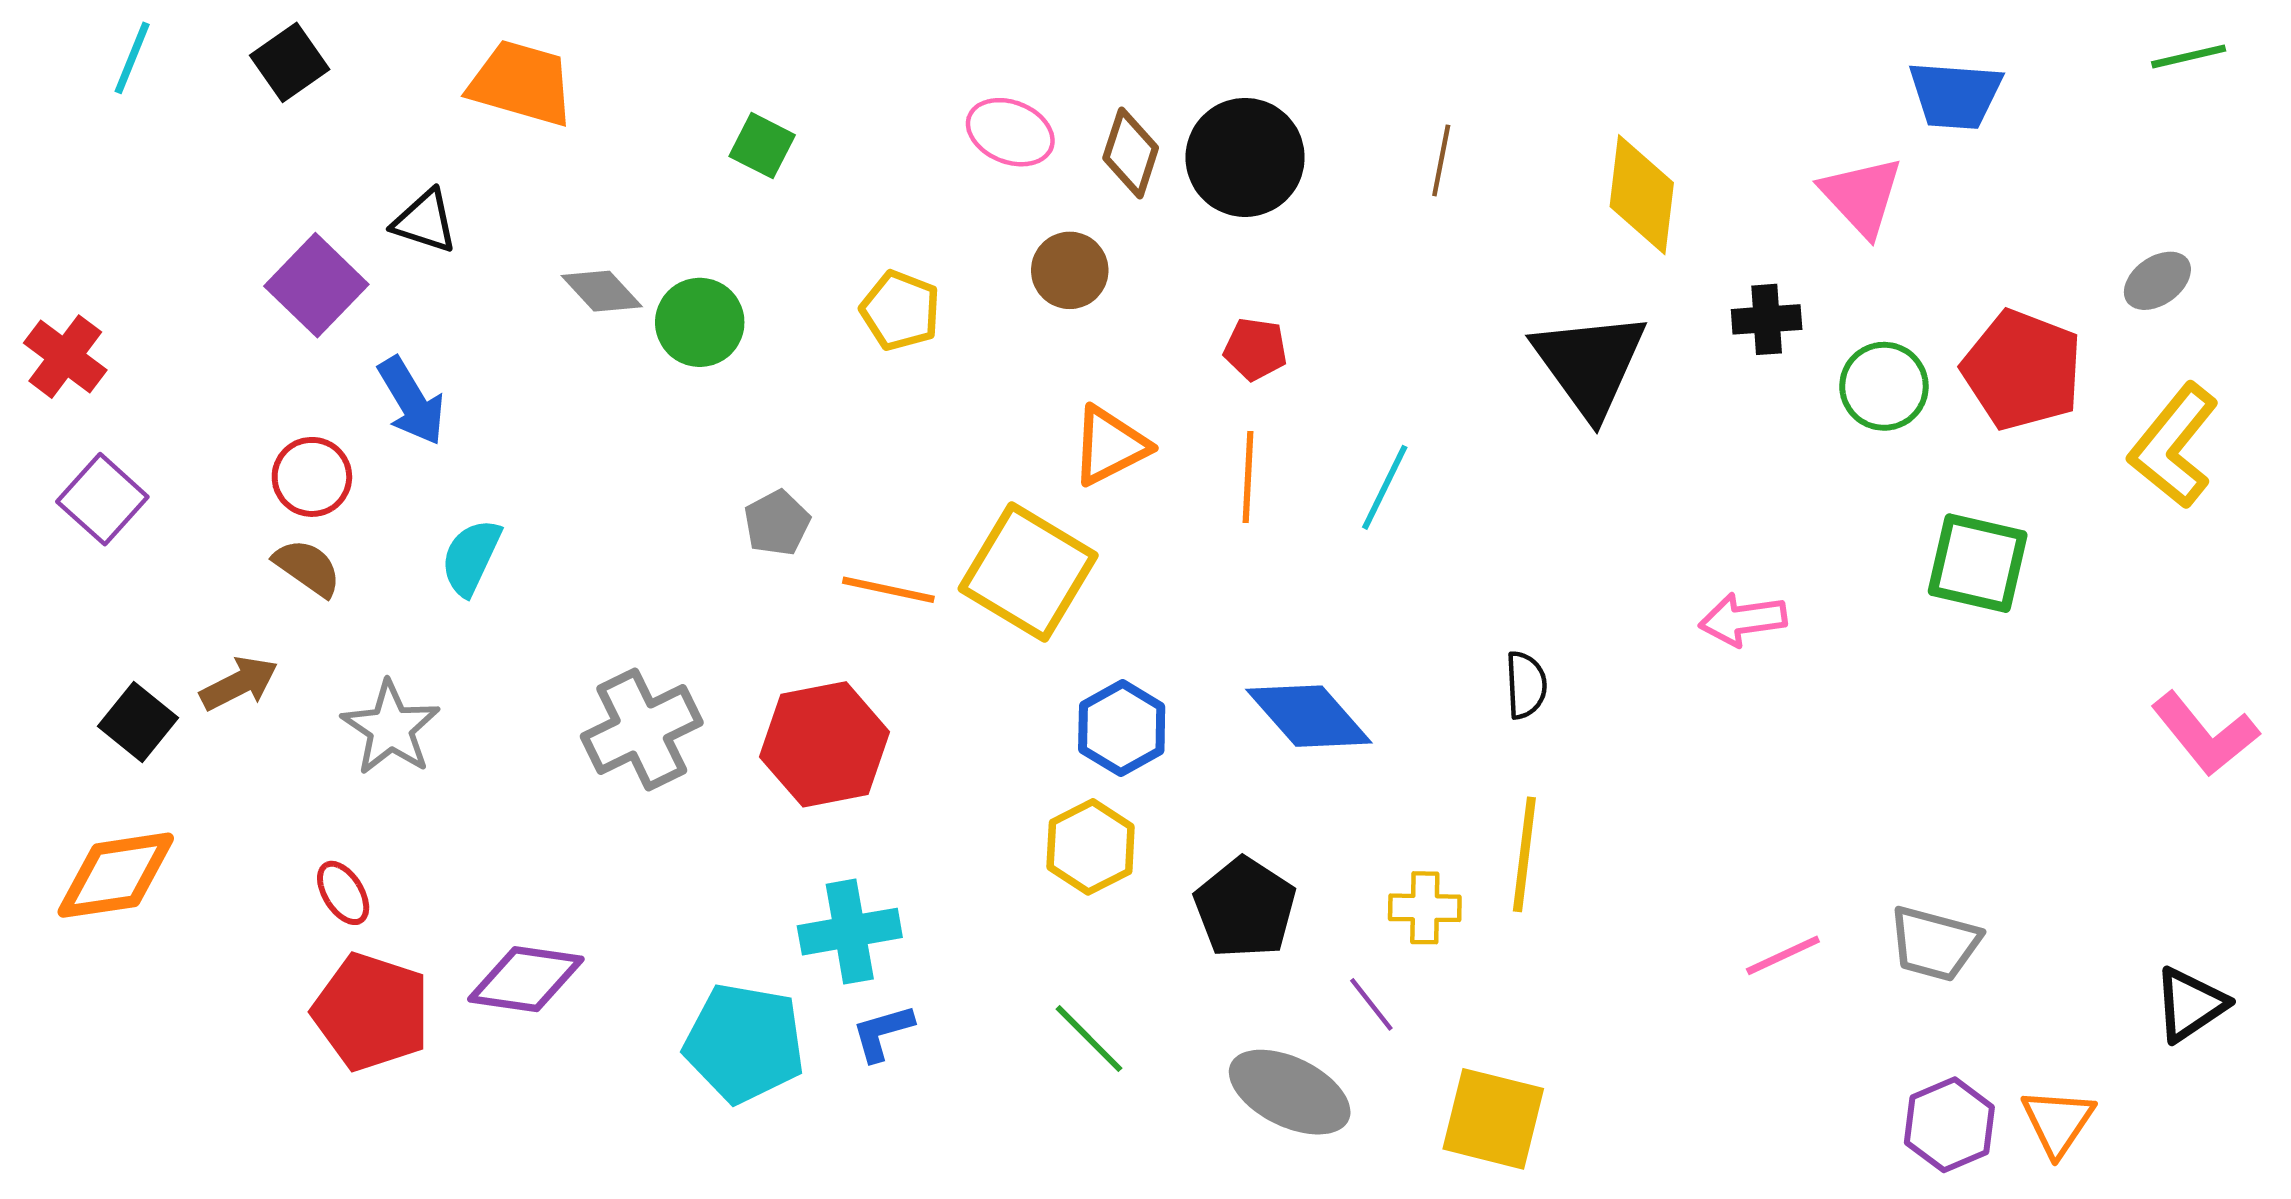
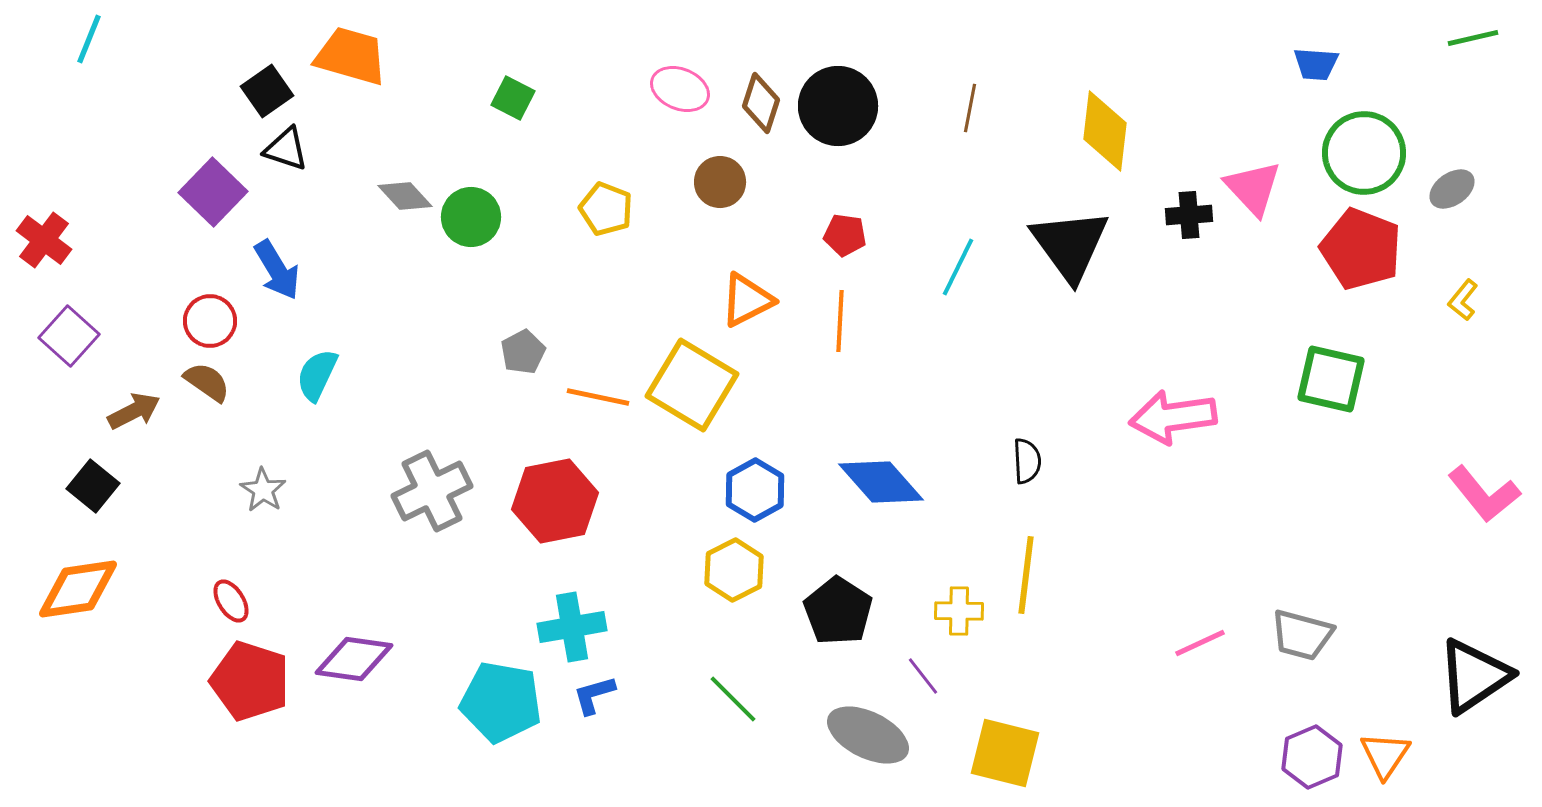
black square: (290, 62) -> (267, 91), moved
blue trapezoid: (1955, 95) -> (1316, 64), size x0.7
pink triangle: (1862, 196) -> (1253, 188), moved
green circle: (1884, 386) -> (1364, 153), moved, size x1.4
yellow L-shape: (2174, 446) -> (1463, 300), size x0.5
cyan line: (1385, 487) -> (958, 267), moved
pink arrow: (1743, 620) -> (1173, 417), size x1.5
brown arrow: (239, 683) -> (134, 411), moved
gray star: (391, 728) -> (263, 490), size x0.7
black triangle: (2190, 1004) -> (1474, 676), size x1.5

